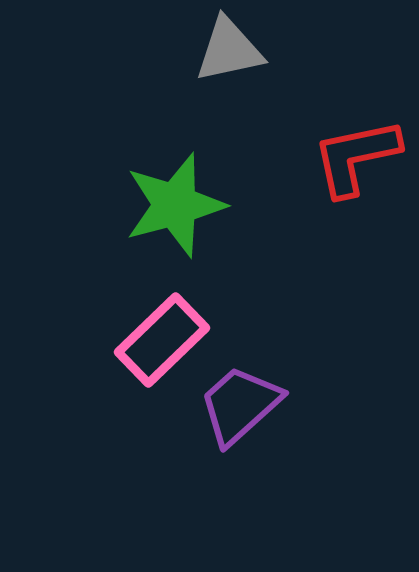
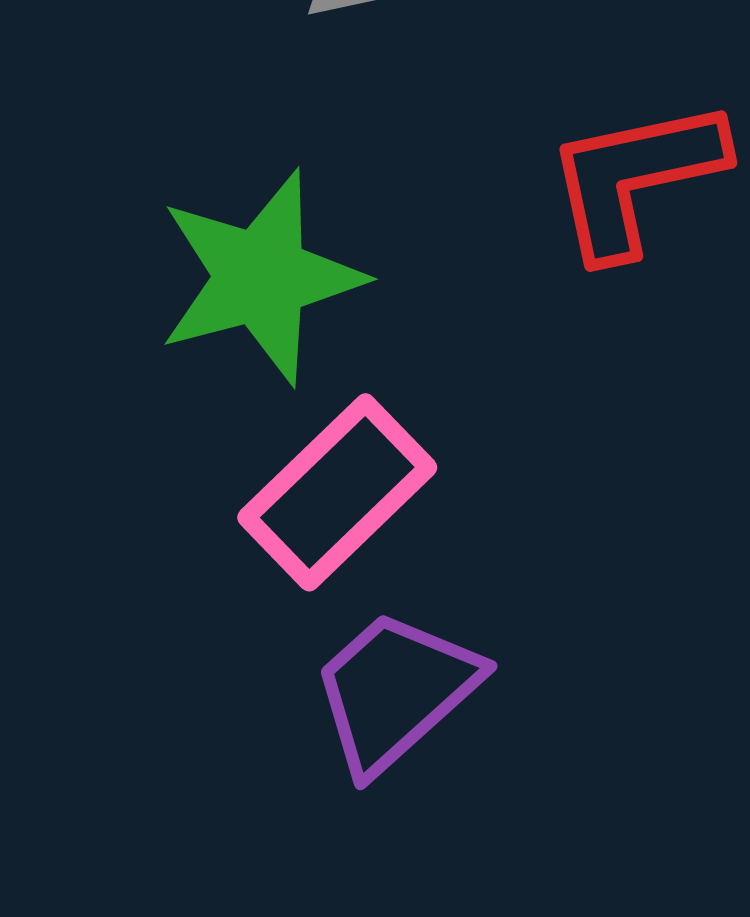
pink rectangle: (162, 340) -> (337, 492), moved

